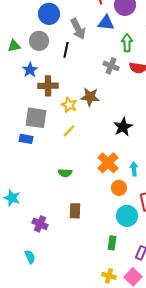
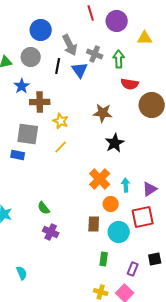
blue triangle: (106, 23) -> (80, 70), moved, turned 48
gray cross: (111, 66) -> (95, 54), moved
brown star: (90, 97) -> (103, 113), moved
green semicircle: (65, 173) -> (44, 208), moved, turned 48
brown rectangle: (75, 211) -> (94, 224), moved
purple cross: (40, 224) -> (51, 232), moved

